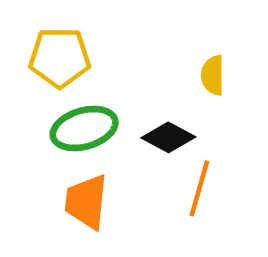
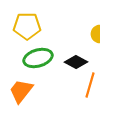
orange trapezoid: (86, 202) -> (21, 91), moved, turned 32

